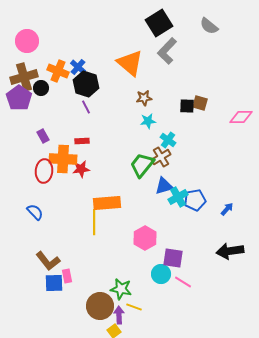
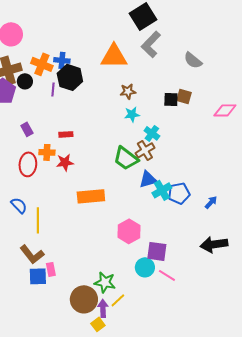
gray semicircle: (209, 26) -> (193, 60), moved
orange triangle: (130, 63) -> (114, 56), turned -40
blue cross: (78, 67) -> (62, 60), turned -35
purple line: (86, 107) -> (53, 89), moved, turned 32
orange cross: (63, 159) -> (47, 152), size x0.6
green trapezoid: (142, 165) -> (126, 158), turned -92
yellow line: (94, 222) -> (38, 220), moved
yellow line: (134, 307) -> (118, 300), turned -63

